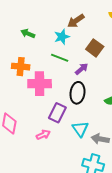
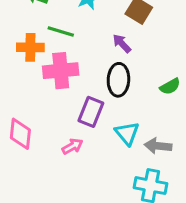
green line: (60, 58) -> (61, 32), moved
purple arrow: (82, 69) -> (122, 43), turned -88

